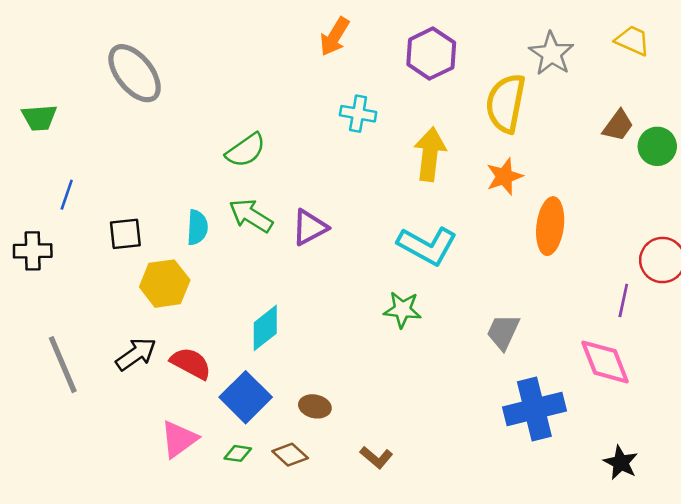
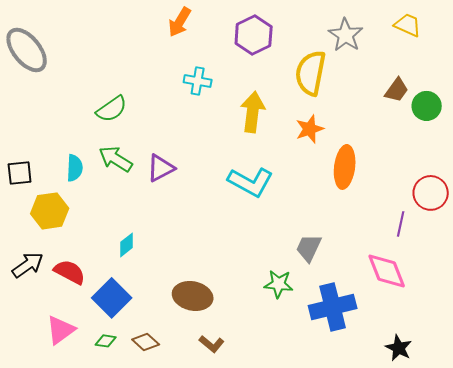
green star: (402, 310) -> (279, 284), moved
cyan diamond: (265, 328) -> (127, 245), size x0.7
brown ellipse: (315, 406) -> (193, 296), moved, size x1.6

